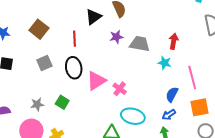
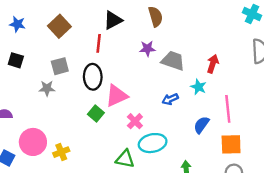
black triangle: (93, 17) -> (113, 20), moved
pink cross: (120, 89) -> (135, 121), moved
green square: (62, 102) -> (96, 113), moved
gray star: (37, 104) -> (47, 88), moved
blue arrow: (169, 115) -> (170, 99), moved
cyan ellipse: (133, 116) -> (153, 143), turned -35

